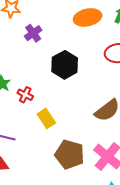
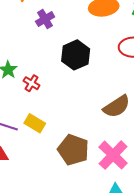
yellow rectangle: (46, 118) -> (35, 123), moved, turned -30

